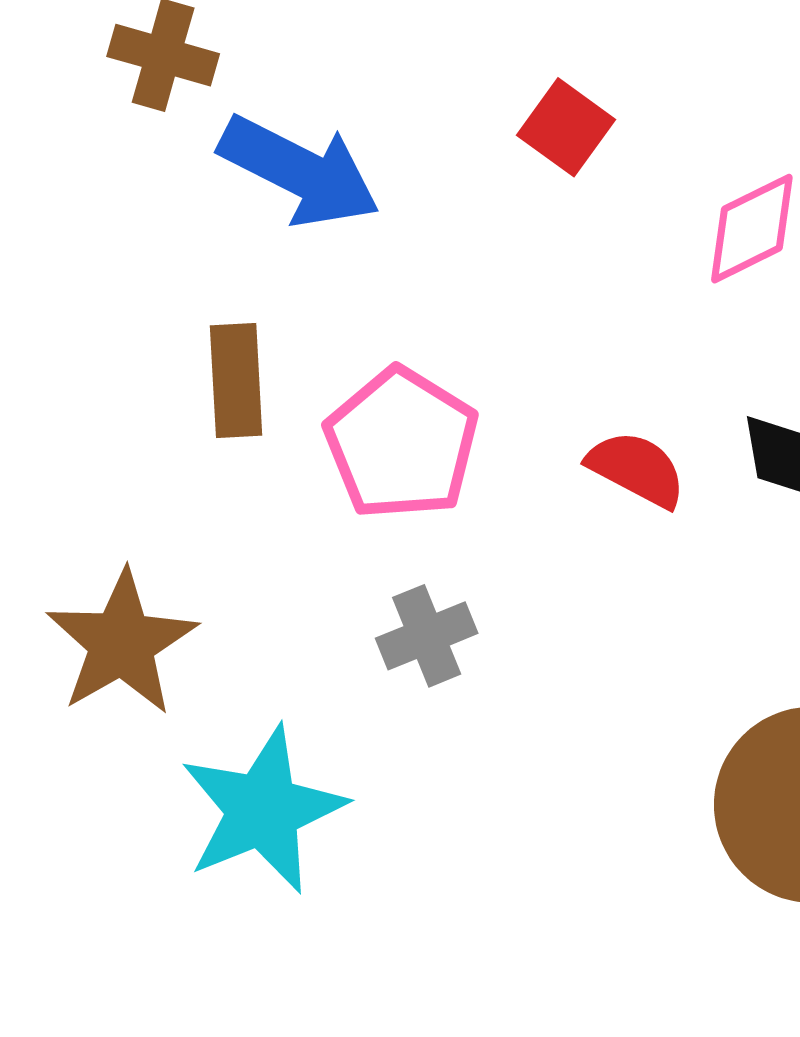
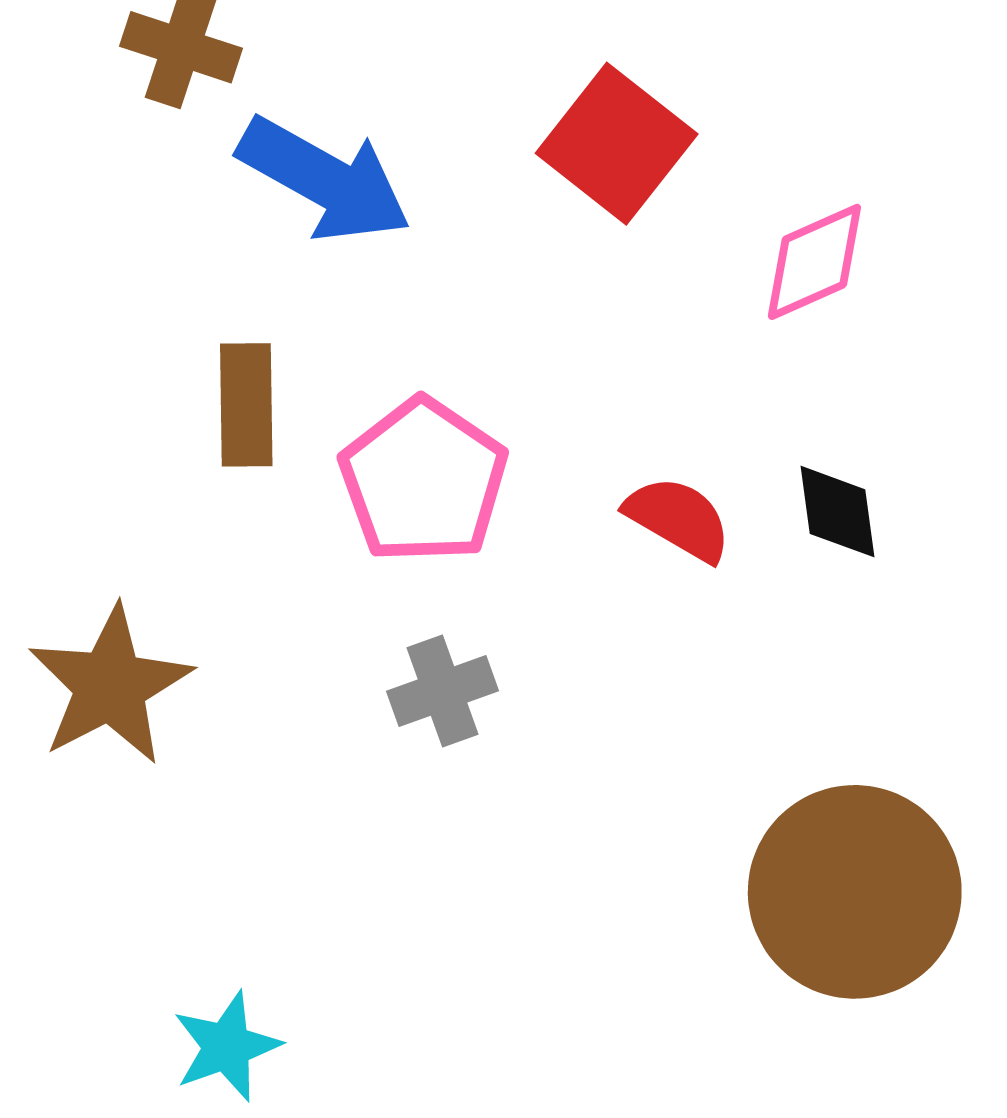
red square: (566, 127) -> (617, 144), size x1.5
cyan star: (263, 810) -> (227, 1047), moved, size x0.6

